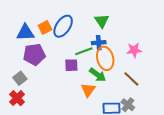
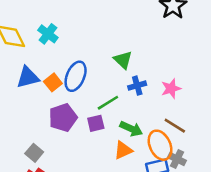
blue triangle: (25, 33) -> (28, 77), moved
blue cross: (99, 43) -> (137, 86), moved
purple pentagon: (34, 55) -> (63, 118), moved
orange ellipse: (105, 58) -> (160, 145), moved
orange triangle: (88, 90) -> (123, 150), turned 42

